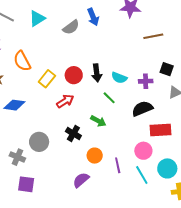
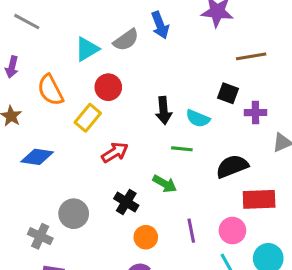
cyan triangle: (37, 18) -> (87, 49), moved
black square: (167, 69) -> (228, 93), moved
red circle: (74, 75) -> (108, 87), moved
purple cross: (146, 81) -> (255, 113), moved
green line: (109, 98) -> (182, 149), turned -40
orange circle: (95, 156) -> (146, 237), moved
purple line: (118, 165) -> (191, 231), moved

